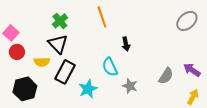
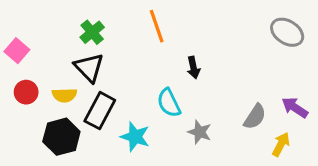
gray ellipse: (187, 21) -> (287, 32), turned 75
red circle: (17, 52) -> (26, 92), moved
black hexagon: (25, 89) -> (61, 137), moved
cyan star: (88, 89) -> (135, 137), turned -30
yellow arrow: (193, 97) -> (281, 144), moved

